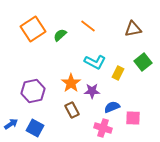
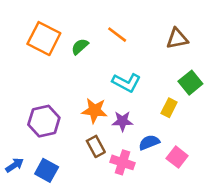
orange square: (33, 29) -> (44, 39), turned -30
yellow rectangle: (118, 73) -> (169, 108), moved
orange star: (71, 83) -> (95, 110), turned -30
pink square: (133, 118) -> (177, 157), turned 35
pink cross: (103, 128) -> (122, 162), moved

